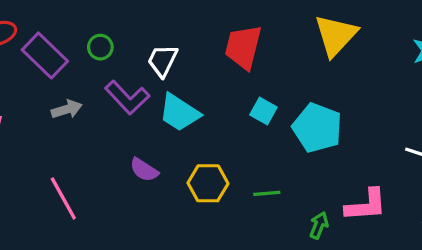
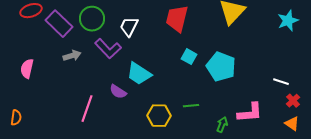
green circle: (100, 47) -> (92, 19), size x1.6
cyan trapezoid: (179, 113) -> (139, 74), moved
yellow hexagon: (208, 183) -> (159, 116), moved
pink line: (63, 198) -> (87, 109), moved, turned 48

